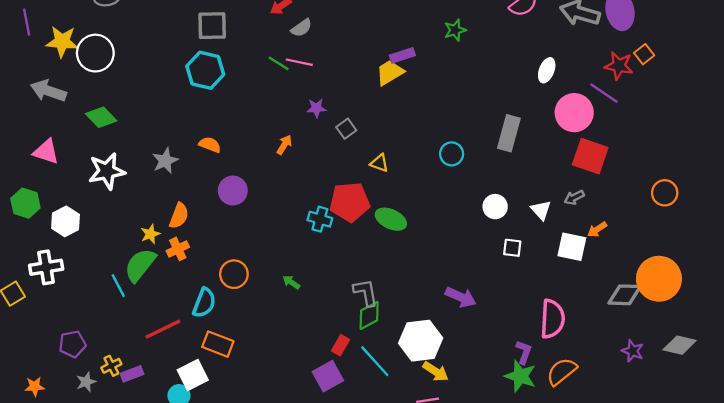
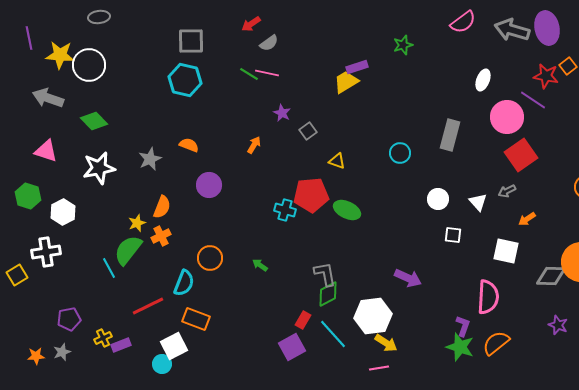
purple star: (316, 108) -> (282, 113), turned 30
red square: (590, 156) -> (521, 155), turned 36
white square: (572, 247) -> (506, 251), moved
gray star: (86, 382) -> (62, 352), moved

